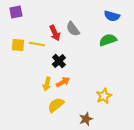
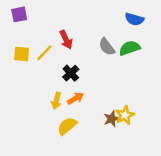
gray semicircle: (73, 29) -> (107, 47), moved
yellow line: (37, 44) -> (44, 53), turned -56
brown star: (86, 119) -> (112, 119), moved

